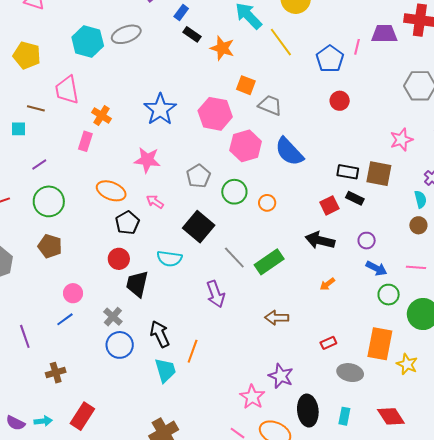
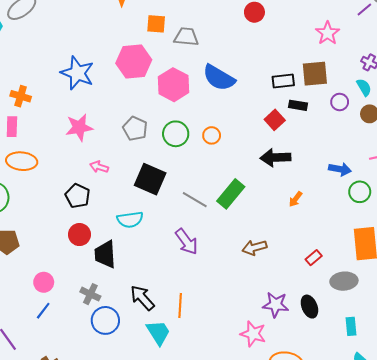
orange ellipse: (111, 191) -> (22, 161), moved
purple circle: (367, 241) -> (340, 102), moved
black ellipse: (308, 411) -> (309, 307), moved, size x0.7

